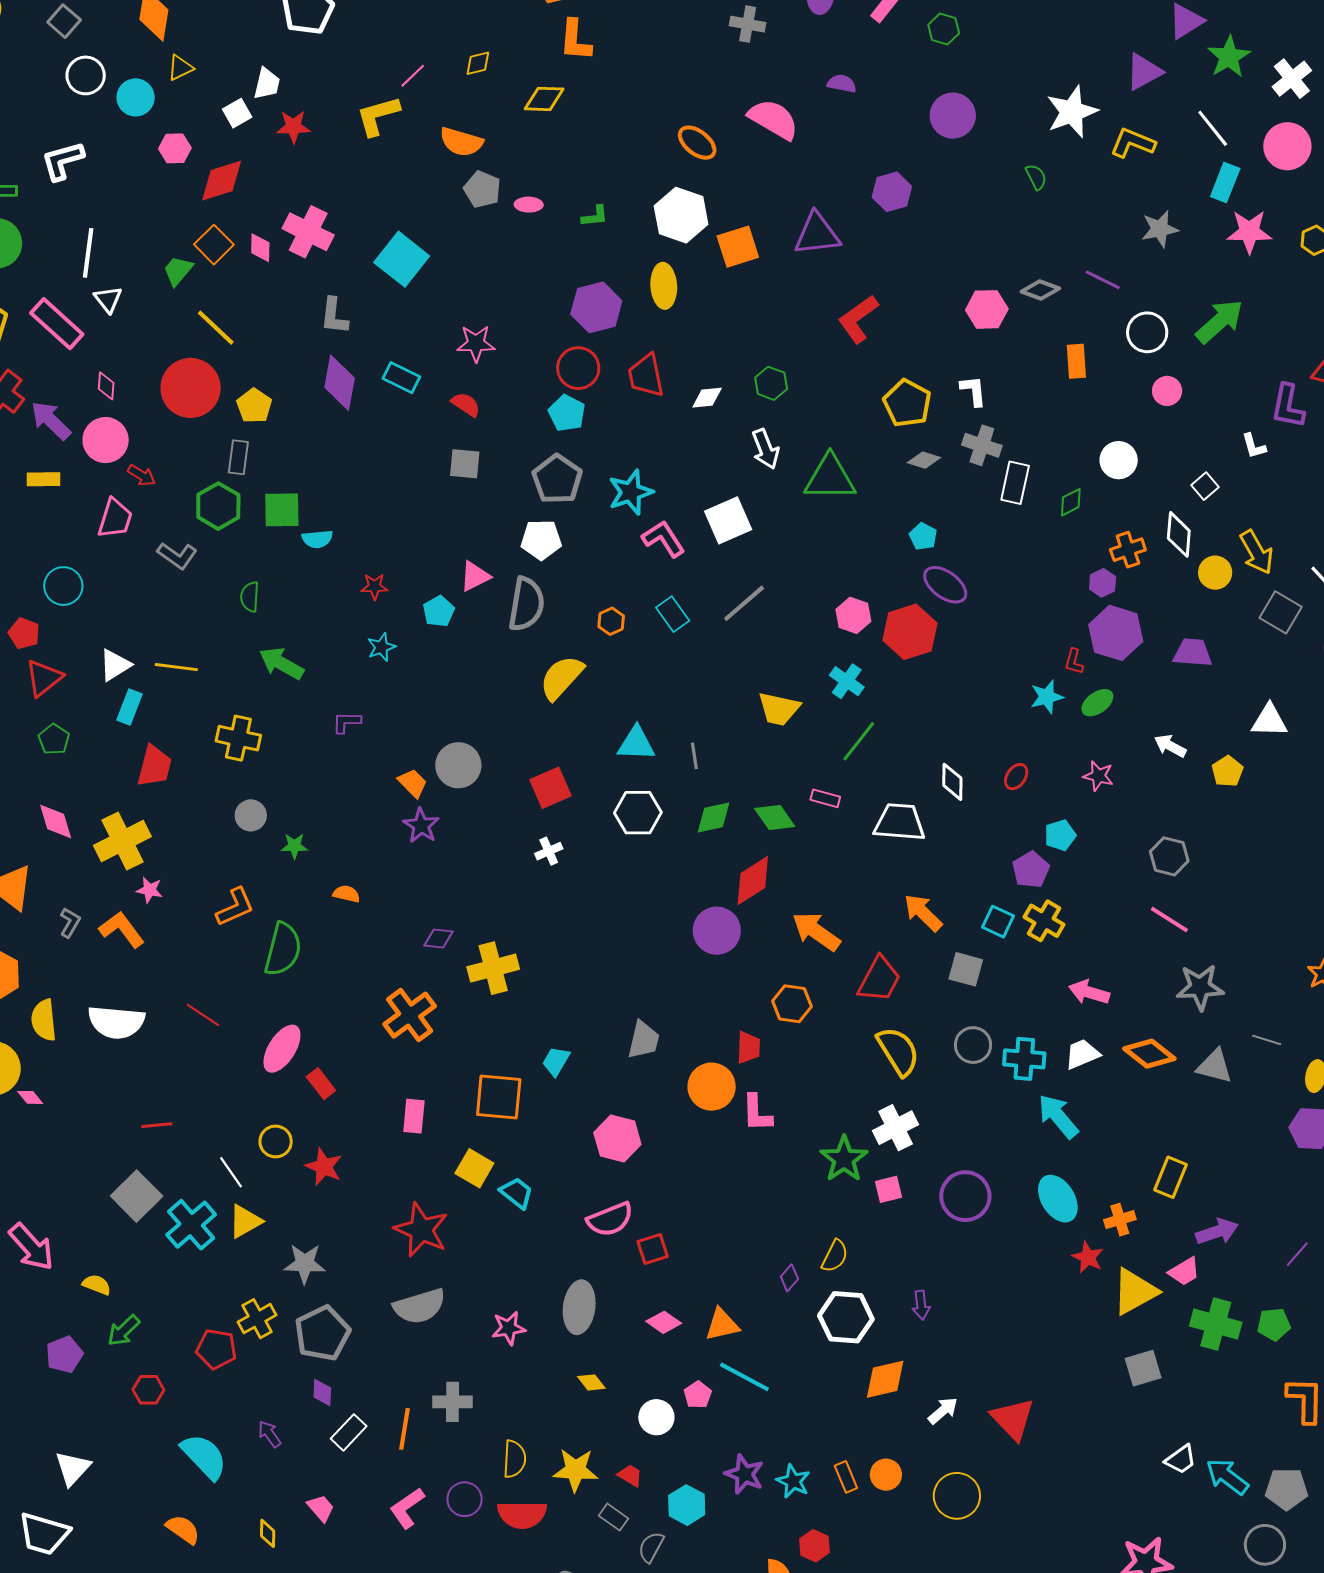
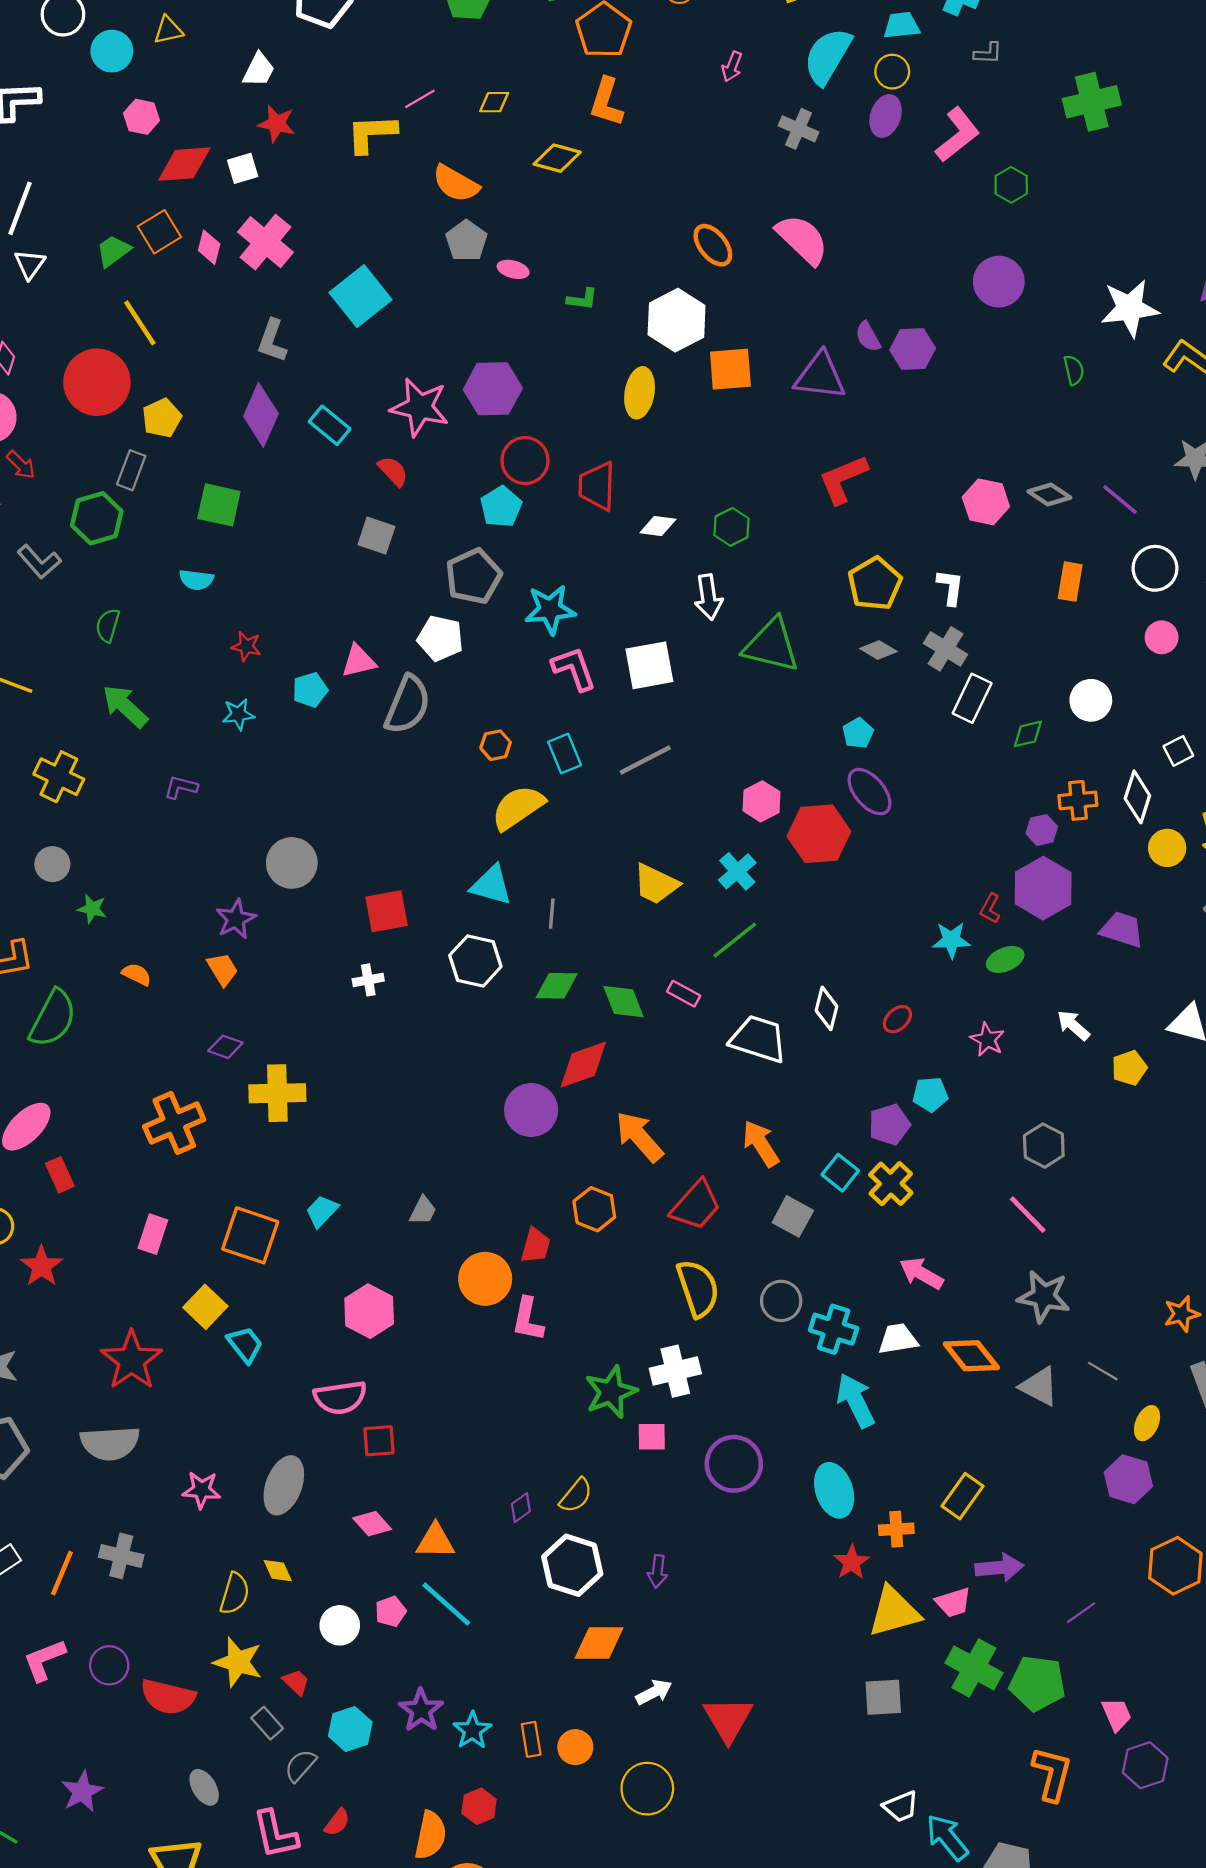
purple semicircle: (842, 84) -> (868, 337), moved, turned -144
white square: (237, 113) -> (243, 168), moved
purple hexagon: (596, 307) -> (493, 389), moved
pink star: (476, 343) -> (420, 407), size x1.4
green square: (282, 510) -> (219, 505), moved
yellow semicircle: (562, 677) -> (518, 808), moved
orange trapezoid: (413, 783) -> (222, 969), moved
gray trapezoid: (643, 1040) -> (423, 1210), size x0.7
green pentagon: (1274, 1324) -> (1037, 1683), size x1.5
yellow semicircle: (514, 1459) -> (235, 1594), moved

